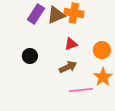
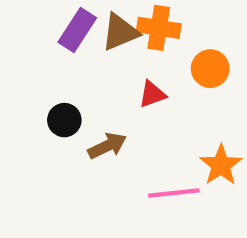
orange circle: (102, 50) -> (210, 69), moved
brown arrow: (68, 67) -> (107, 146), moved

